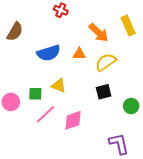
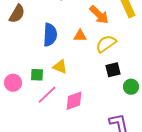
blue semicircle: (49, 53) -> (50, 35), turned -70
black square: (104, 92) -> (113, 70), moved

